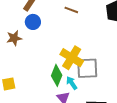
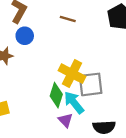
cyan arrow: (72, 83) -> (74, 103), size x1.5

